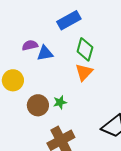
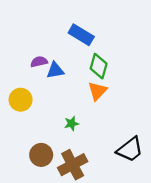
blue rectangle: (69, 20) -> (81, 35), turned 60
brown circle: (38, 105) -> (41, 155), moved

